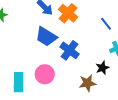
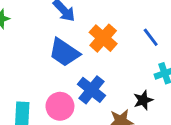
orange cross: (68, 13) -> (103, 38), moved
blue cross: (69, 50) -> (91, 90), moved

